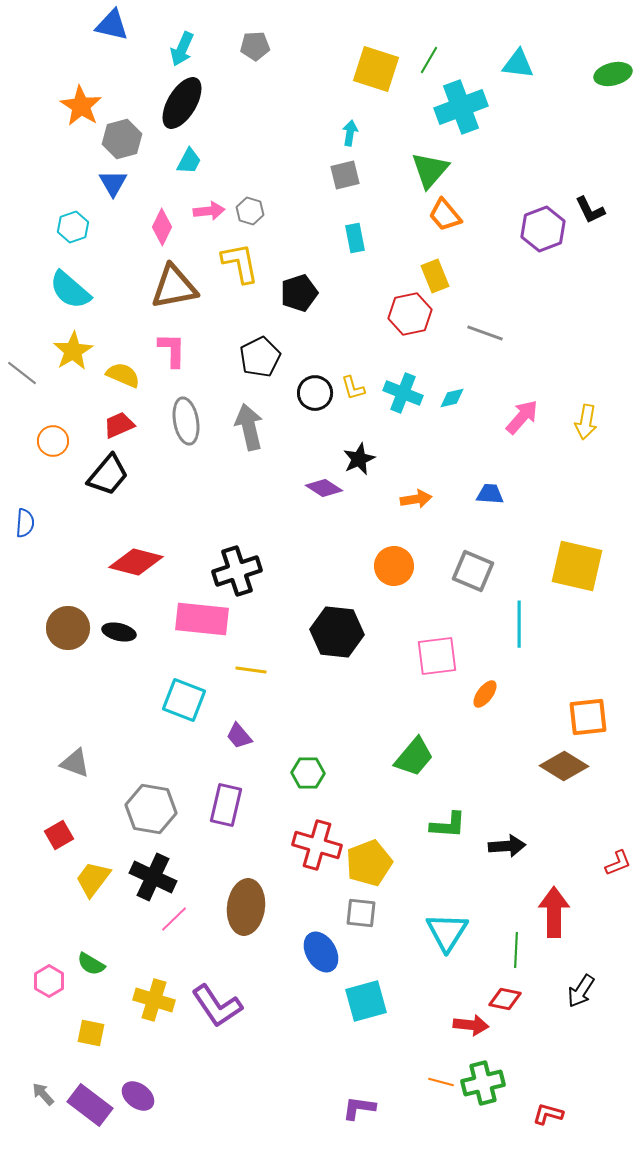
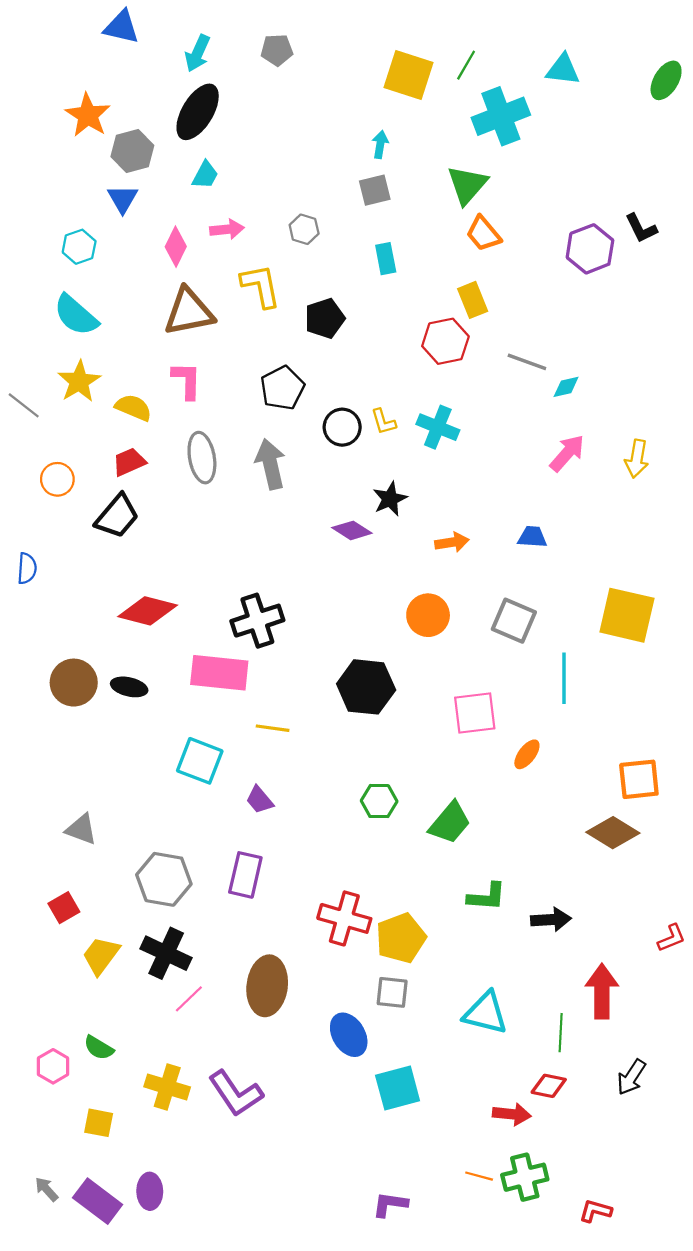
green ellipse: (613, 74) -> (666, 80), turned -45
gray hexagon: (250, 211) -> (304, 229), moved
cyan diamond: (452, 398) -> (566, 387), moved
green hexagon: (308, 773) -> (379, 801), moved
cyan triangle: (447, 932) -> (486, 1013), turned -48
purple ellipse: (138, 1096) -> (150, 1191), turned 52

